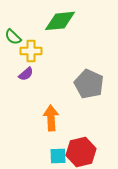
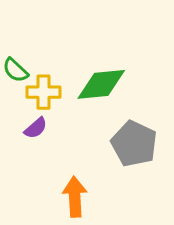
green diamond: (60, 21) -> (101, 84), moved

